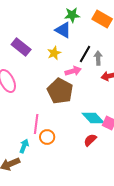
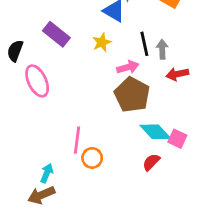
black line: (85, 54) -> (144, 44), turned -42
brown pentagon: (60, 91) -> (132, 95), moved
cyan arrow: (24, 146) -> (47, 173), moved

